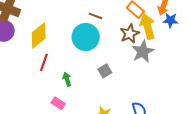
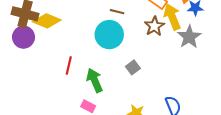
yellow diamond: (39, 35) -> (47, 21), moved, turned 68
gray star: (143, 52) -> (189, 37), moved
green arrow: (67, 79) -> (95, 80), size x1.6

